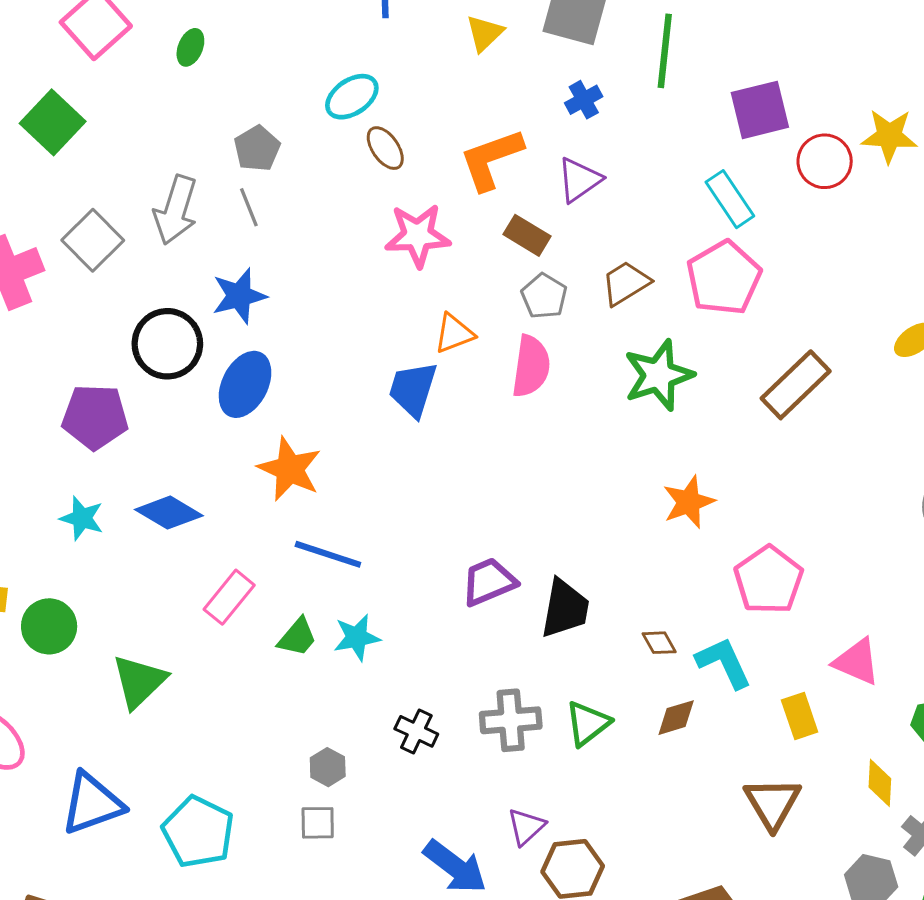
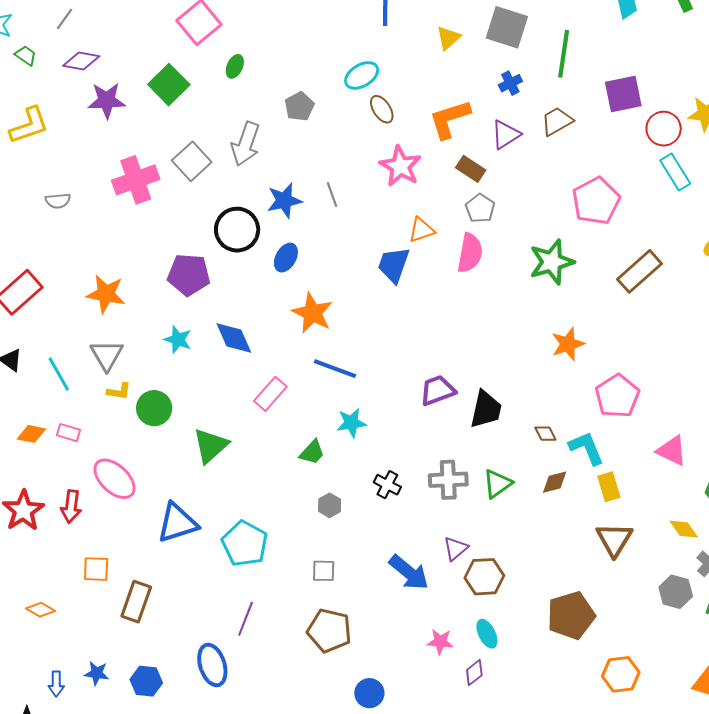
green ellipse: (190, 47) -> (235, 66), moved
cyan rectangle: (730, 199) -> (675, 172), moved
gray line: (249, 207) -> (332, 195), moved
pink star: (418, 235) -> (400, 166), turned 30
brown trapezoid: (626, 283) -> (557, 121), moved
blue ellipse: (245, 384) -> (286, 258), size x0.7
blue diamond: (169, 513) -> (234, 338), turned 33
green trapezoid: (297, 637) -> (312, 452), moved
yellow rectangle: (800, 716) -> (609, 487), moved
yellow diamond: (880, 783) -> (684, 529), turned -40
gray square: (318, 823) -> (324, 571), moved

